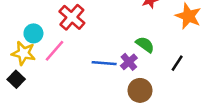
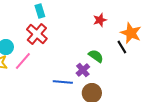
blue line: (104, 63) -> (63, 82), moved
black line: (177, 63) -> (122, 47), moved, turned -64

